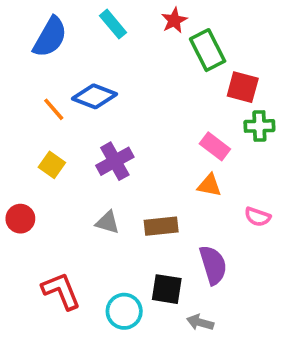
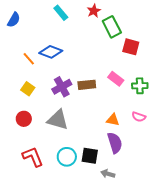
blue semicircle: (50, 37) -> (14, 20), moved, size x0.7
green cross: (259, 126) -> (140, 86), moved
orange triangle: (209, 185) -> (113, 120), moved
red circle: (20, 219) -> (24, 119), moved
gray triangle: (107, 222) -> (58, 120), size x1.6
brown rectangle: (161, 226) -> (87, 85), moved
cyan circle: (124, 311) -> (67, 157), moved

